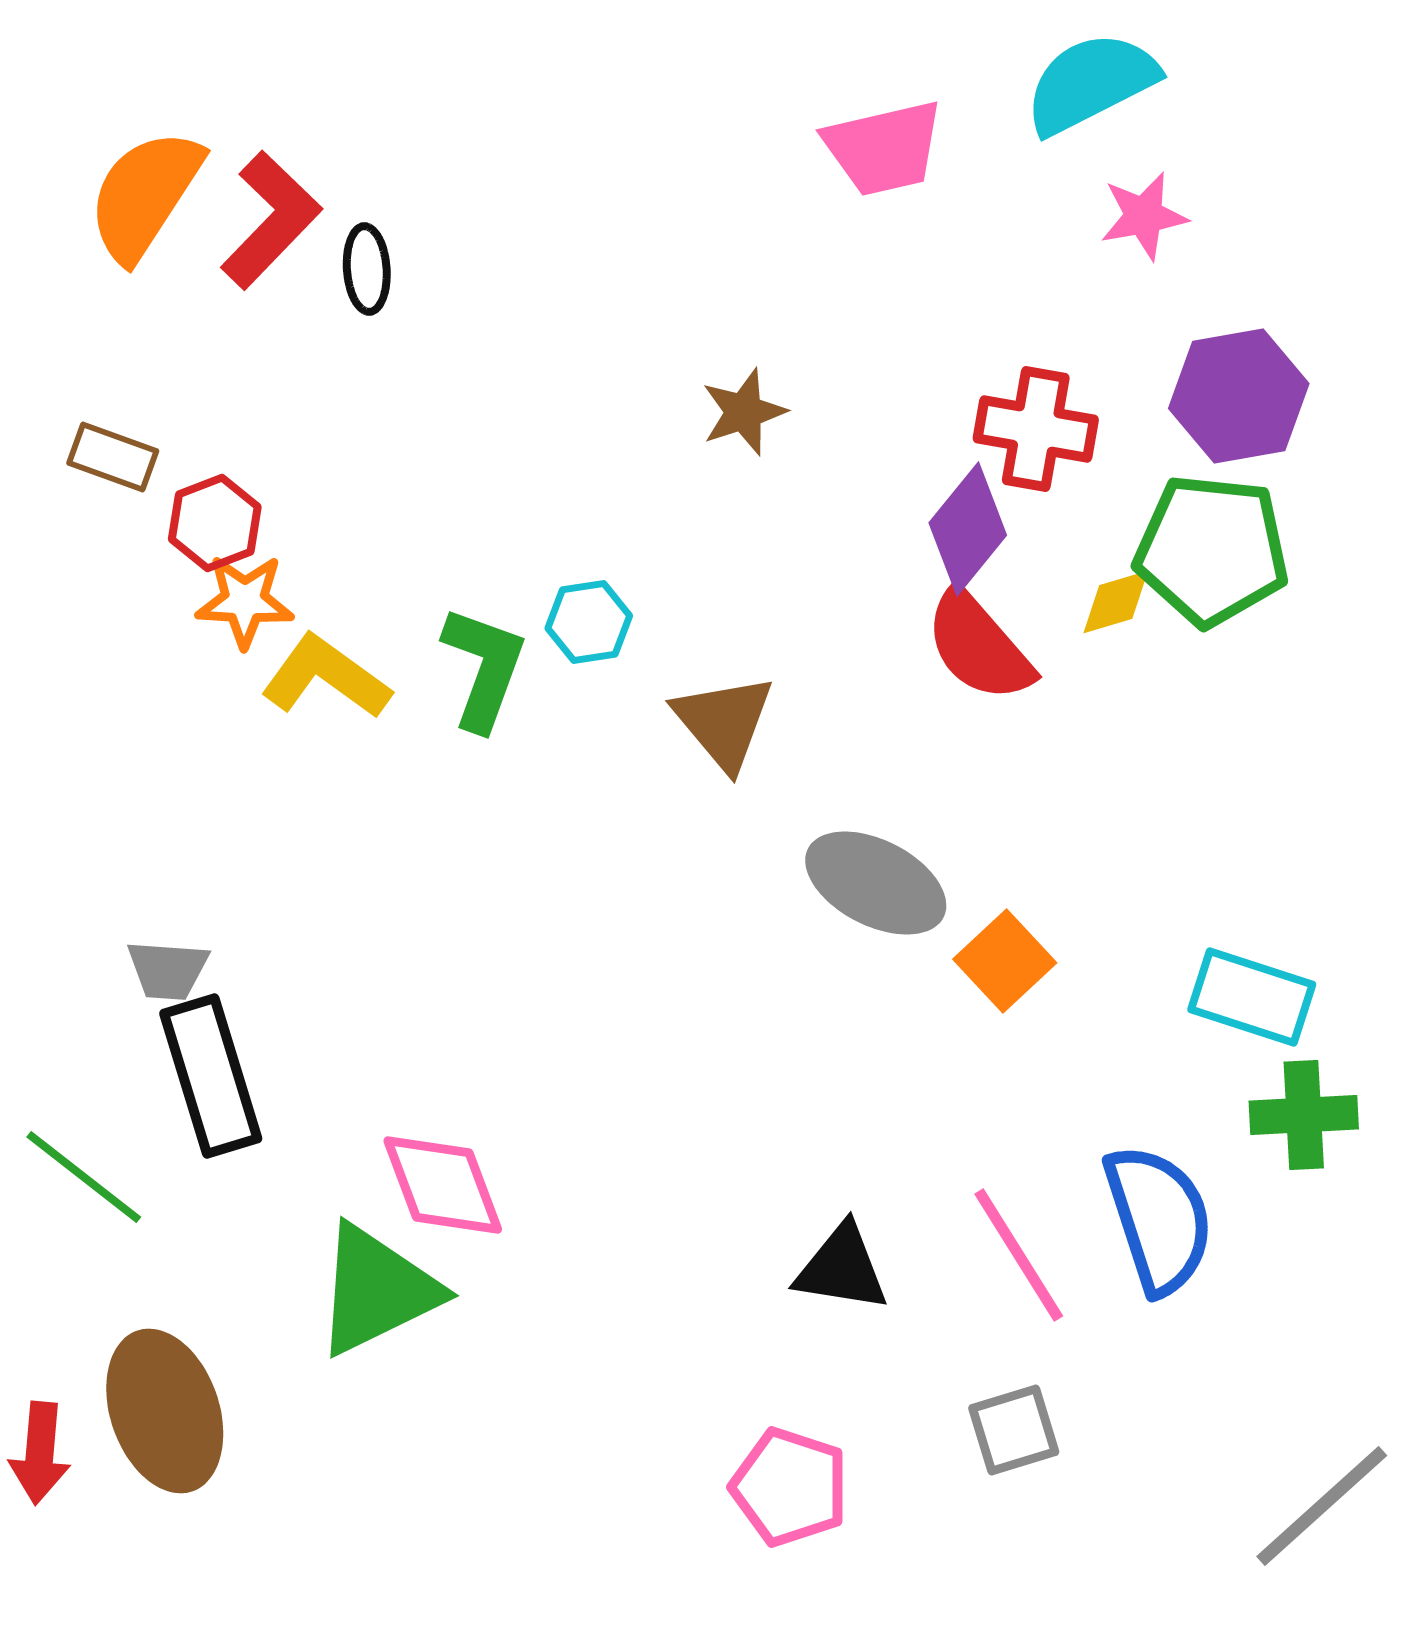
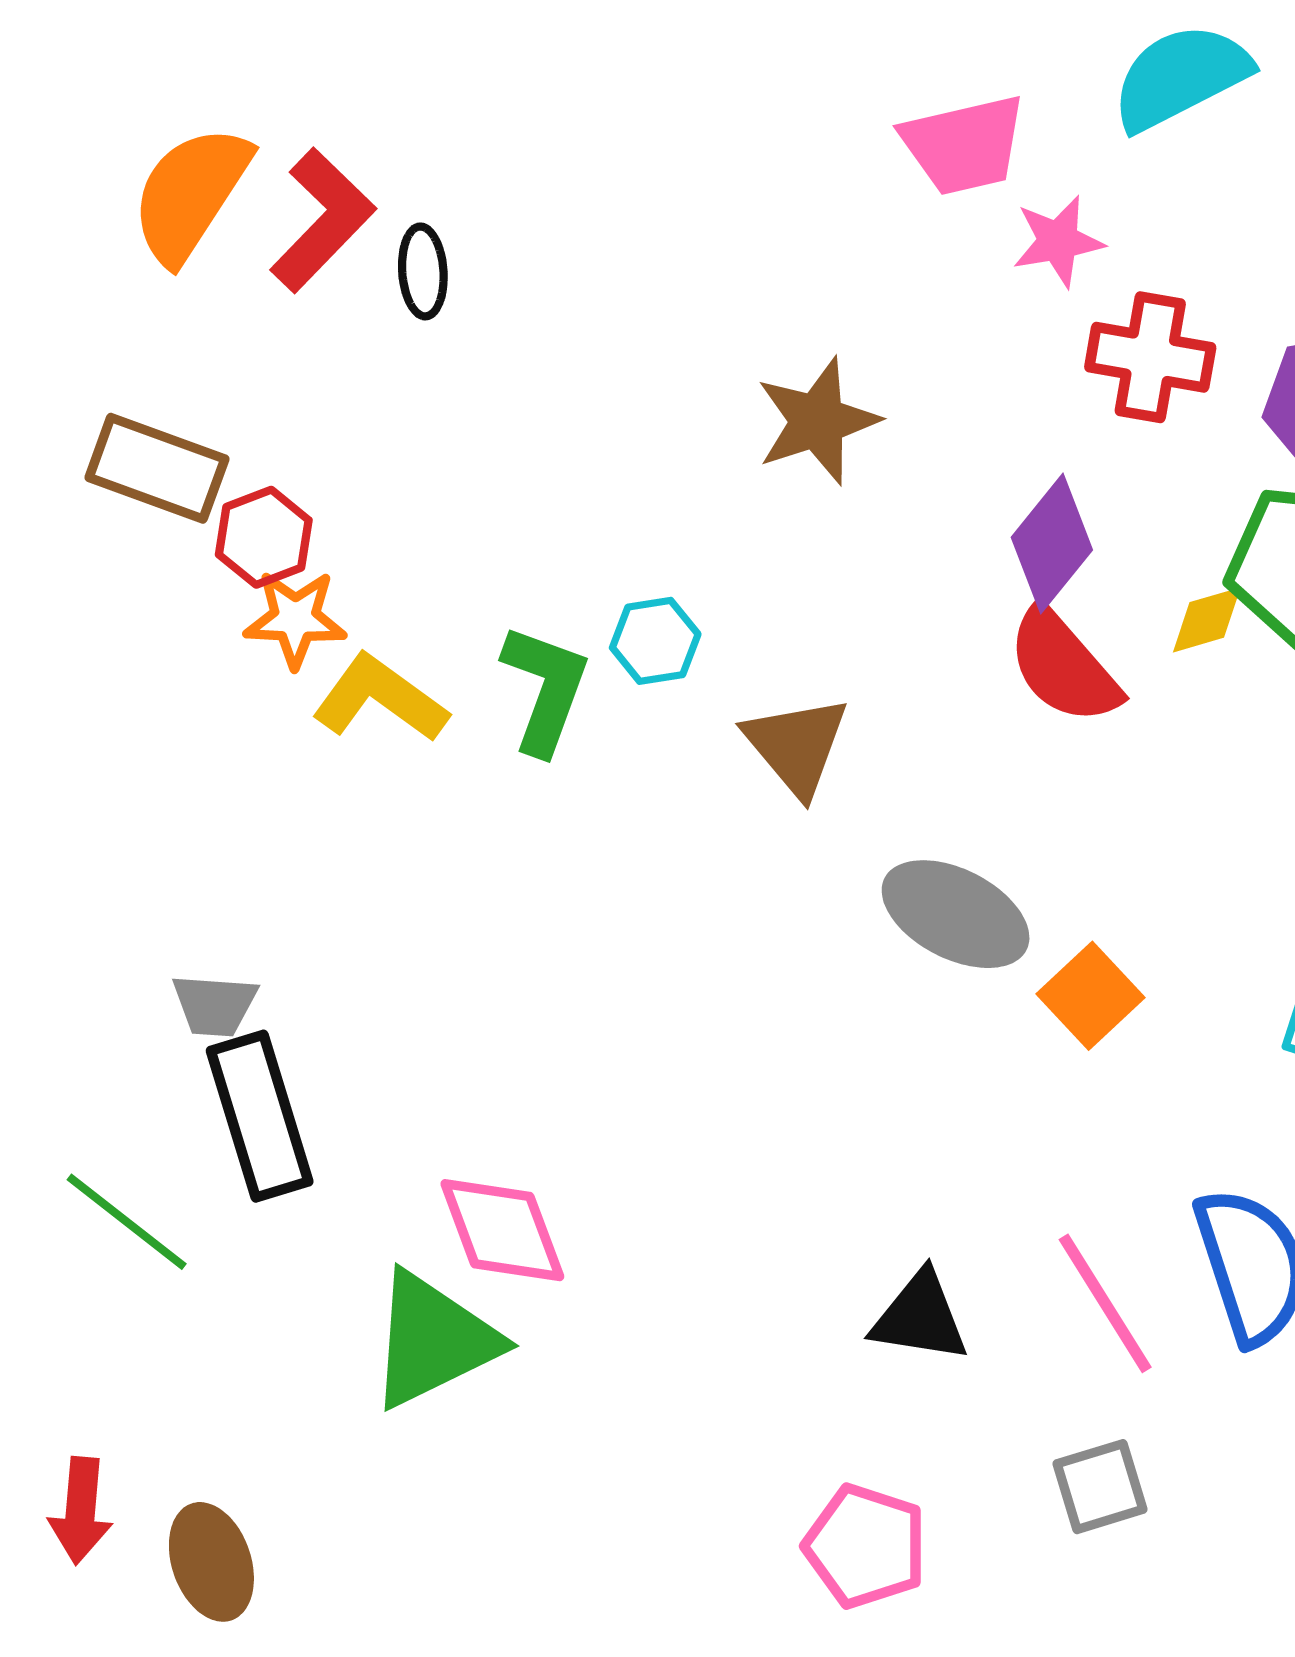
pink star: (1144, 216) -> (1058, 241), moved
brown star: (744, 412) -> (817, 421), size x1.4
red cross: (1036, 429) -> (1150, 357), moved
brown rectangle: (113, 457) -> (157, 468), size x1.5
brown ellipse: (165, 1411) -> (211, 1562), moved, size x0.7

